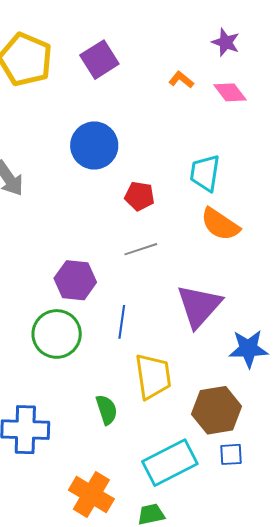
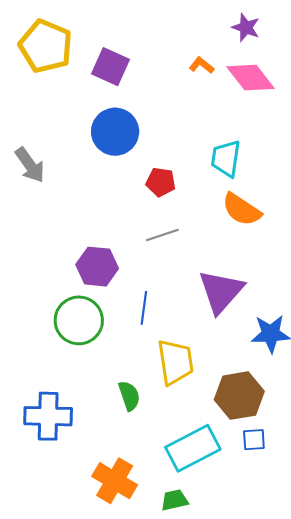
purple square: (99, 60) -> (111, 67), moved, turned -33
pink diamond: (230, 92) -> (250, 78), size x1.4

